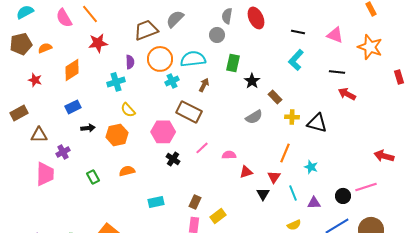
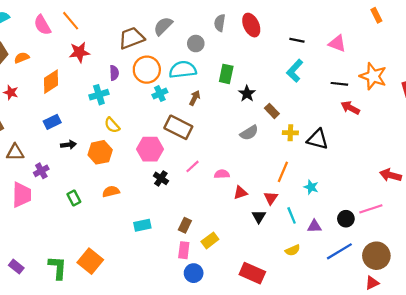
gray circle: (217, 35) -> (196, 44), moved
orange star: (370, 47) -> (373, 76), moved

